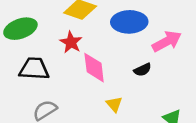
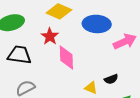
black semicircle: (142, 70) -> (111, 79), moved
yellow triangle: (114, 104) -> (91, 88), moved, turned -32

